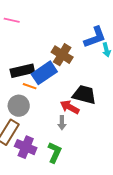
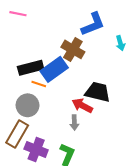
blue L-shape: (95, 37) -> (93, 24), moved

